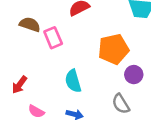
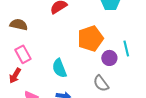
pink rectangle: (53, 38) -> (23, 54), moved

